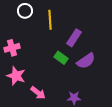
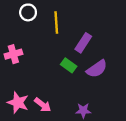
pink star: (16, 76) -> (18, 103), moved

